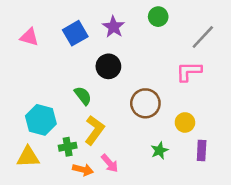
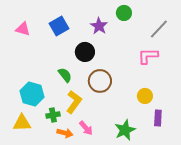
purple star: (114, 27) -> (99, 26), moved
brown circle: (145, 103) -> (100, 81), moved
green star: (159, 151) -> (125, 130), moved, size x1.5

